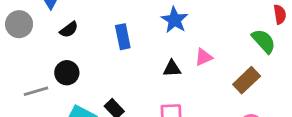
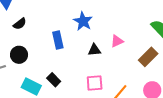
blue star: (175, 20) -> (83, 21), moved
blue rectangle: (123, 37) -> (58, 40), moved

